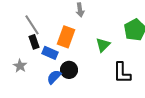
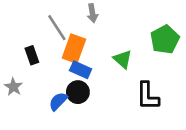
gray line: (32, 25) -> (57, 28), moved
green triangle: (103, 45) -> (123, 59), turned -35
blue rectangle: (50, 53) -> (81, 70), moved

